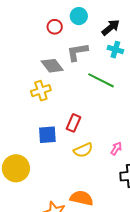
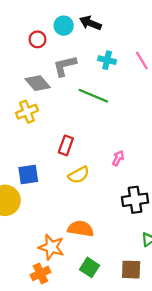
black arrow: (111, 27) -> (90, 23), moved, turned -114
blue square: (47, 135) -> (28, 174), moved
pink arrow: (116, 149) -> (118, 158), moved

